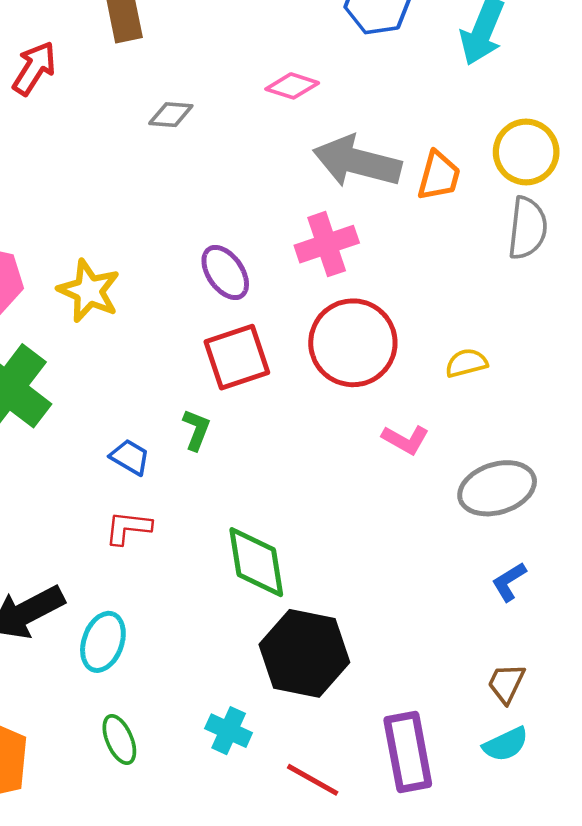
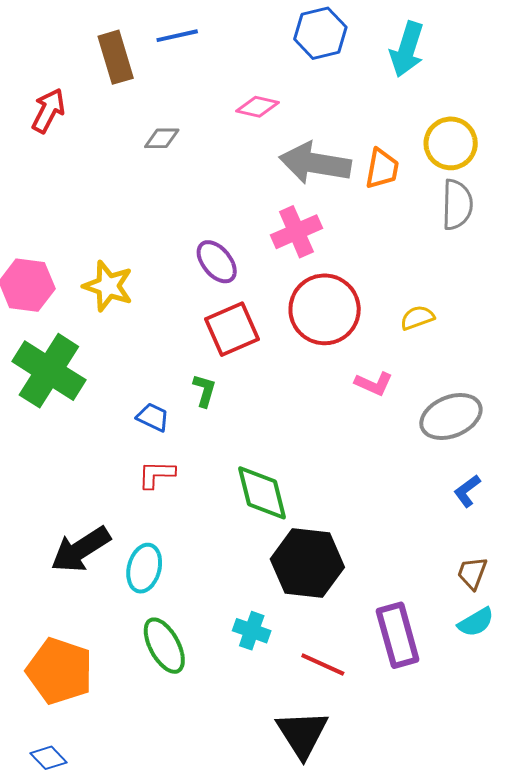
green ellipse: (119, 740) -> (164, 646), size x1.4

